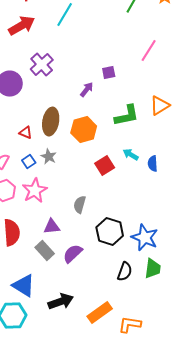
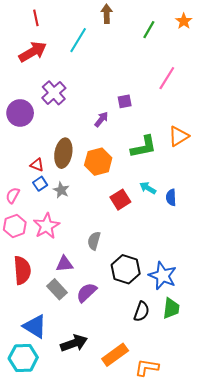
blue square: (29, 162) -> (40, 184), moved

